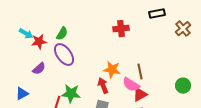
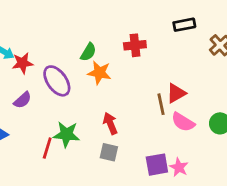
green semicircle: (62, 34) -> (88, 52), moved
orange star: (112, 70) -> (99, 73), moved
pink semicircle: (131, 85) -> (183, 122), moved
red triangle: (140, 95) -> (176, 93), moved

